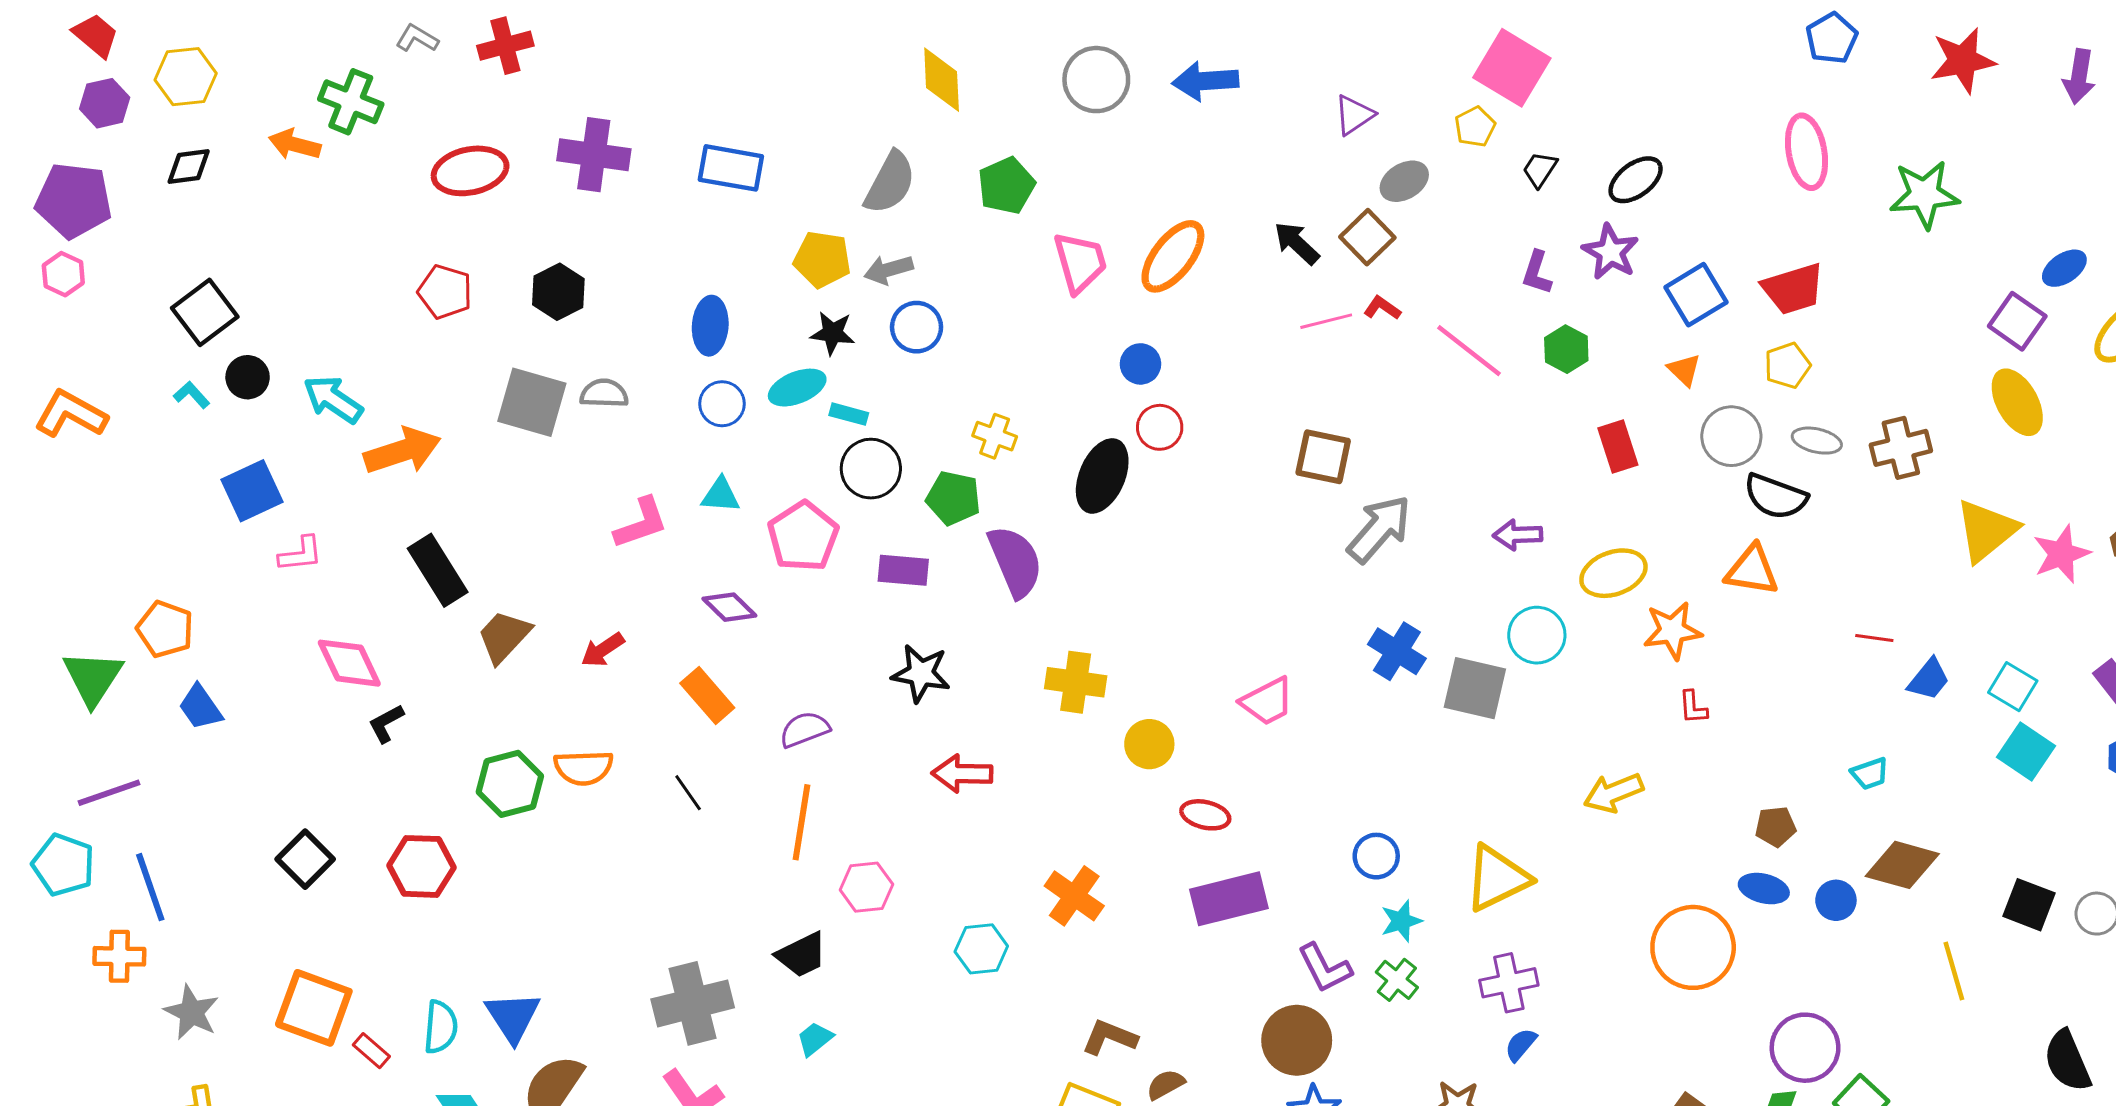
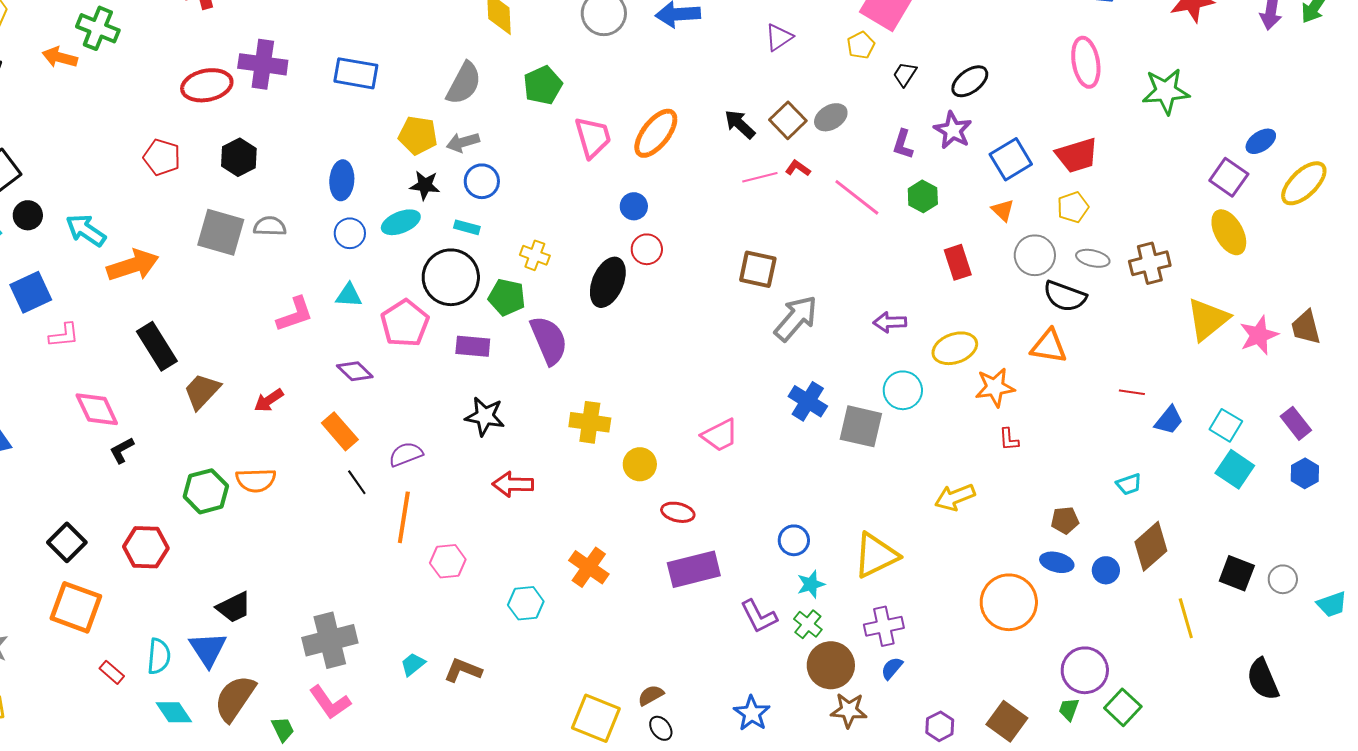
red ellipse: (470, 171) -> (207, 85), moved
gray ellipse: (1404, 181) -> (831, 117), moved
cyan rectangle: (849, 414) -> (467, 227), moved
black circle: (871, 469) -> (451, 277), size x1.4
black line: (688, 793) -> (357, 482), moved
brown diamond: (1902, 865) -> (1151, 546), turned -57
black trapezoid: (802, 955) -> (234, 607), moved
orange square: (314, 1008) -> (76, 607), moved
brown L-shape: (1110, 1037) -> (463, 670), moved
brown circle: (1297, 1040) -> (831, 665), moved

